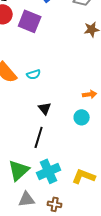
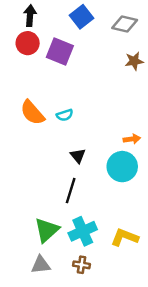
cyan circle: (82, 117) -> (122, 167), size x1.6
gray triangle: (27, 199) -> (41, 265), moved
brown cross: (55, 204) -> (81, 265), moved

